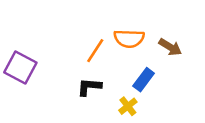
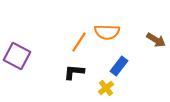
brown arrow: (170, 47) -> (156, 40), moved

